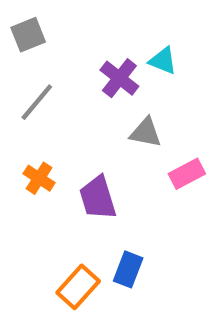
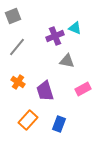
purple cross: (119, 78) -> (55, 36), turned 30
pink rectangle: (187, 174) -> (83, 89), moved
orange rectangle: (78, 287) -> (28, 120), moved

